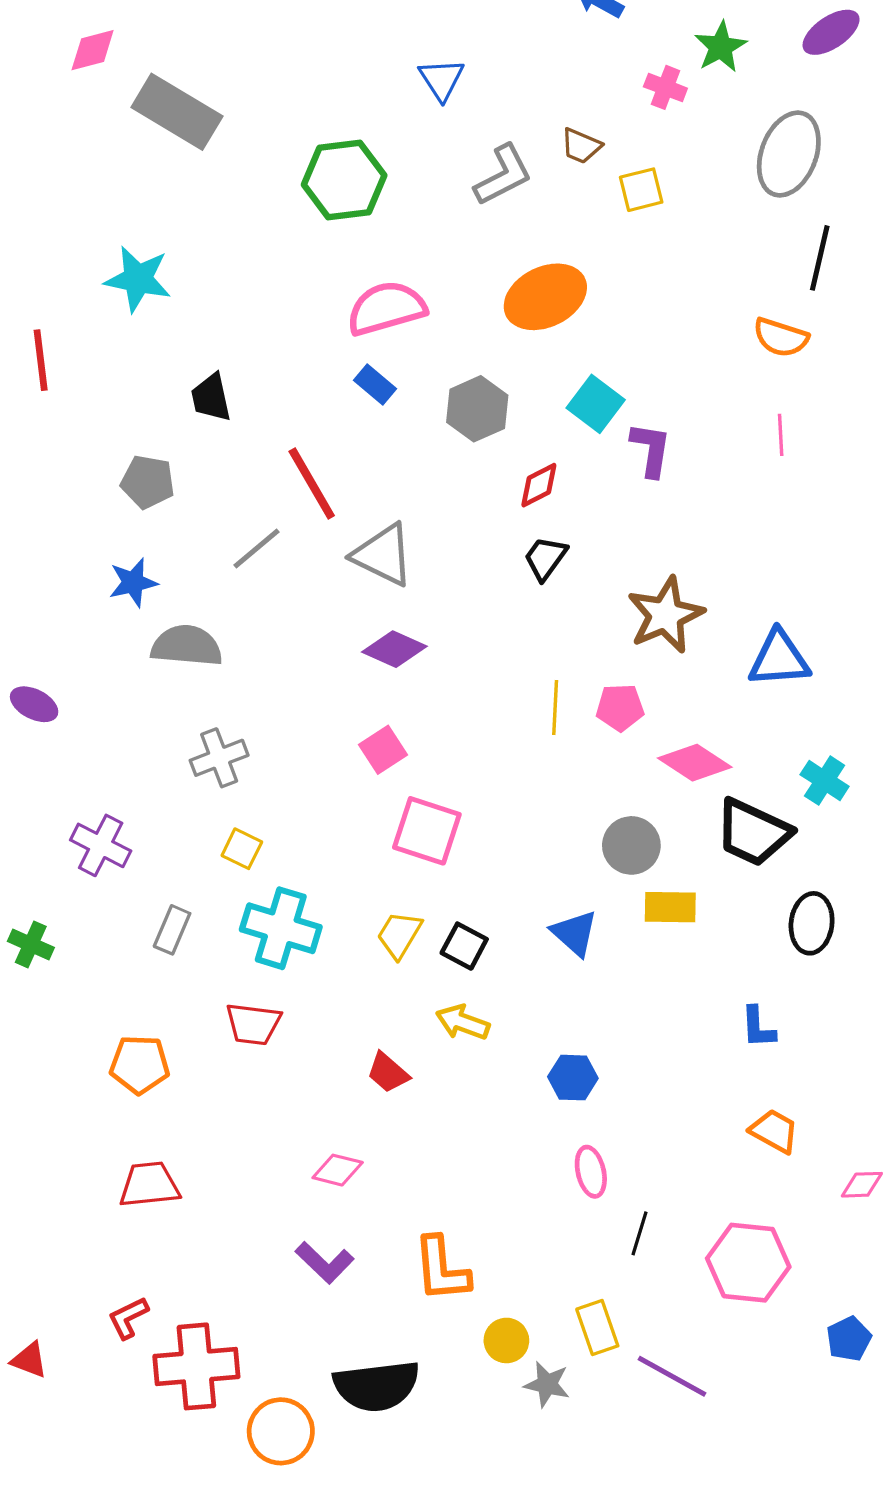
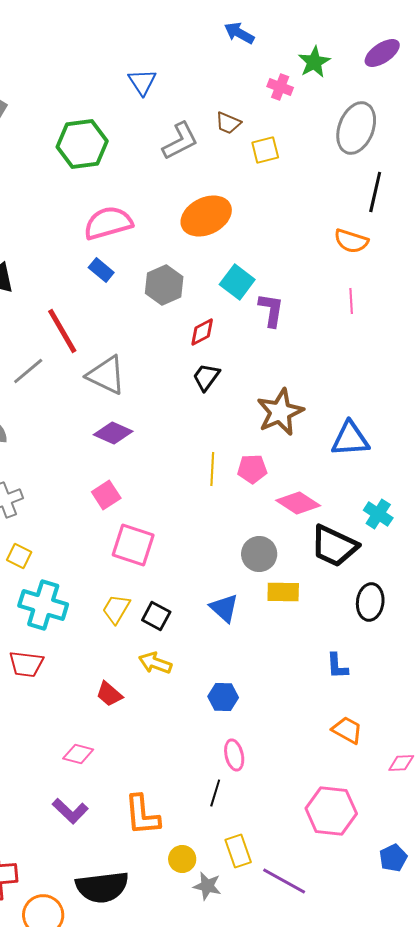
black line: (639, 1233) -> (215, 793), moved

